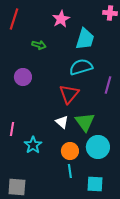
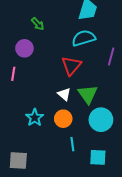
green arrow: (39, 45) -> (38, 24), moved, turned 32
pink line: (12, 129) -> (13, 74), moved
orange circle: (70, 151) -> (63, 119), moved

